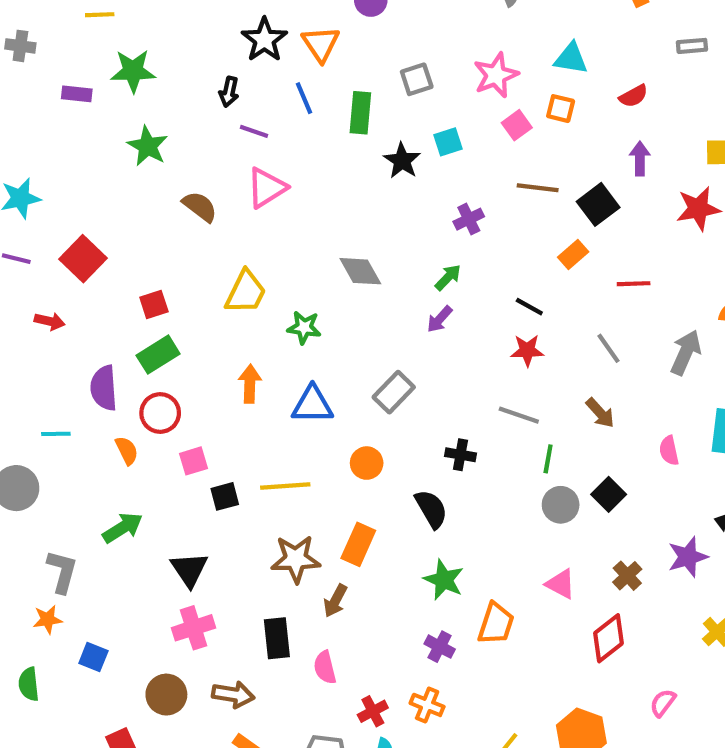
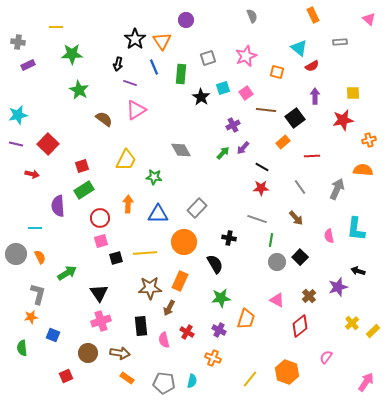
cyan triangle: (571, 58) -> (299, 48), moved, turned 30
purple rectangle: (77, 94) -> (28, 65), moved, turned -32
pink square: (517, 125) -> (246, 93), moved
purple arrow: (440, 319) -> (243, 148), moved
red circle: (160, 413) -> (100, 218), moved
orange semicircle: (127, 451) -> (40, 257), moved
orange circle: (367, 463) -> (184, 242), size x1.6
green star: (444, 580) -> (221, 298), turned -30
red cross: (373, 711) -> (187, 332), moved, turned -32

